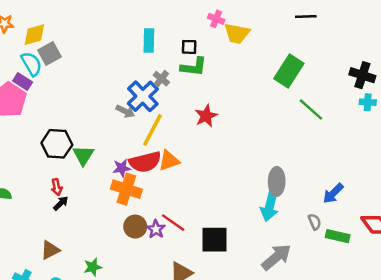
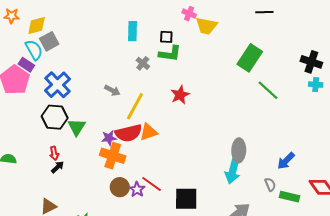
blue cross: (143, 96) -> (57, 85), moved

